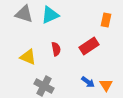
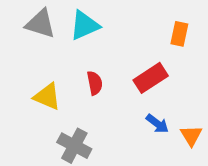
blue arrow: (88, 82) -> (157, 124), moved
orange triangle: (106, 85) -> (191, 136), moved

